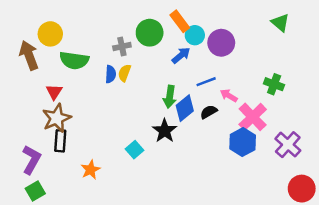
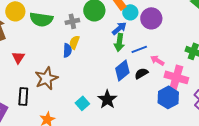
green semicircle: (74, 60) -> (41, 19), moved
blue semicircle: (111, 74) -> (67, 50), moved
green arrow: (170, 97) -> (119, 42), moved
pink cross: (253, 117) -> (176, 77), turned -30
brown star: (57, 118) -> (46, 78), moved
black star: (165, 131) -> (107, 99), moved

